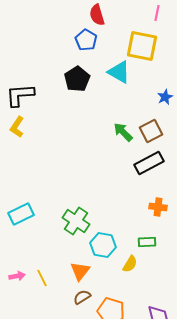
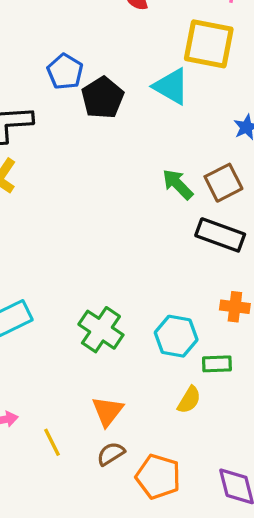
blue pentagon: (86, 40) -> (65, 72), moved
black rectangle: (149, 163) -> (220, 235), turned 48
cyan hexagon: (103, 245) -> (176, 336), moved
yellow line: (42, 278) -> (52, 442), moved

